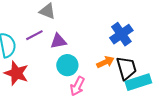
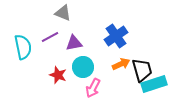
blue cross: (121, 34) -> (116, 36), moved
red star: (16, 73) -> (58, 75), moved, size x0.7

